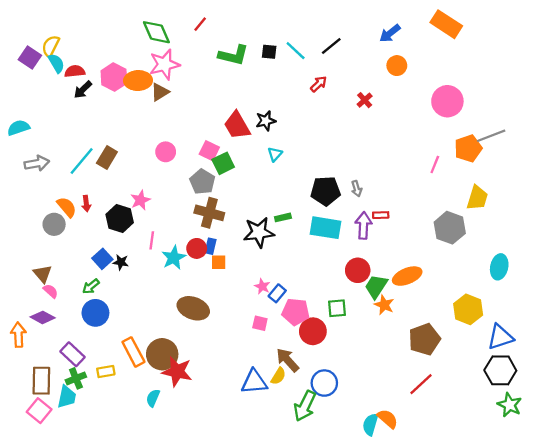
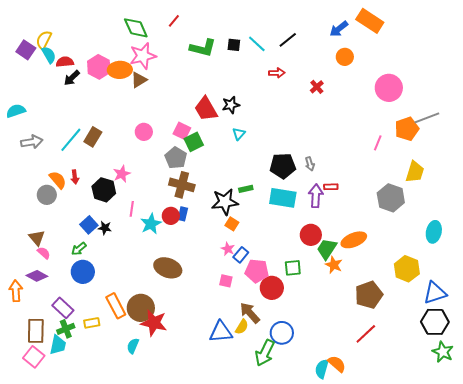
orange rectangle: (446, 24) -> (370, 21), moved
red arrow: (319, 84) -> (277, 73), turned 42
orange square: (219, 262) -> (232, 224), moved, turned 32

